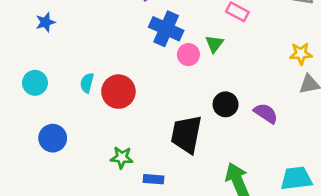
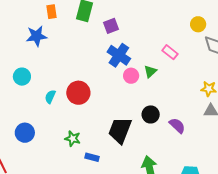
blue star: (45, 22) -> (37, 36), size x1.5
cyan semicircle: (87, 83) -> (50, 97), moved
blue circle: (53, 138) -> (25, 133), moved

